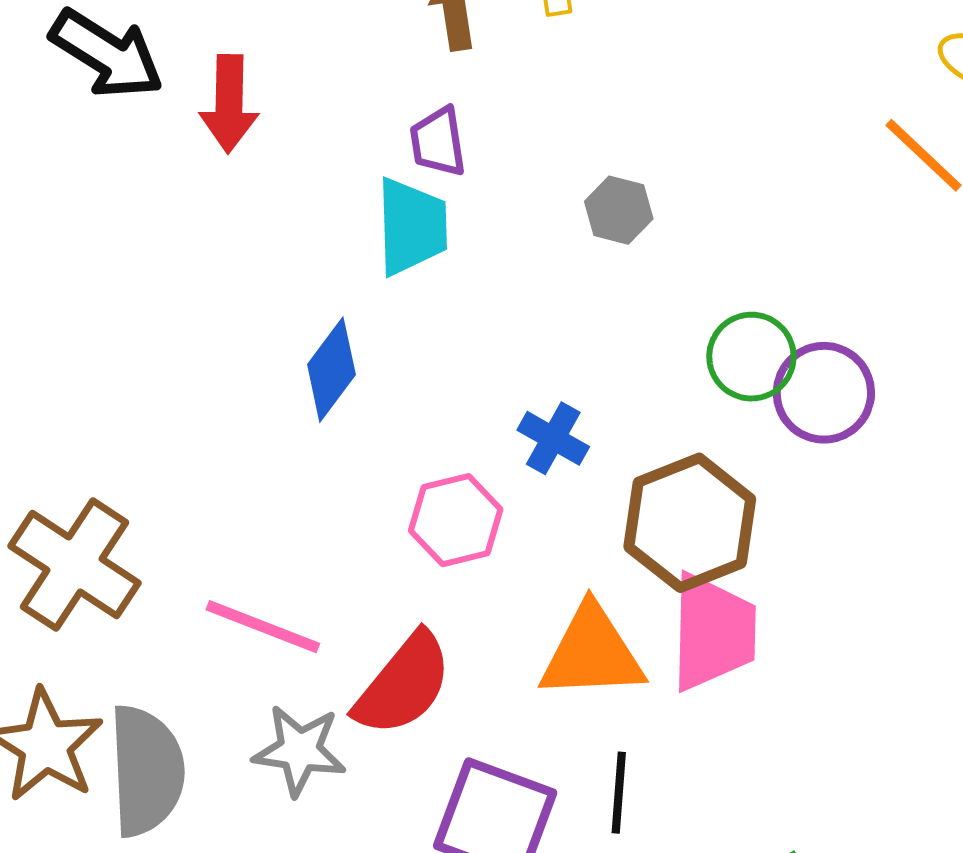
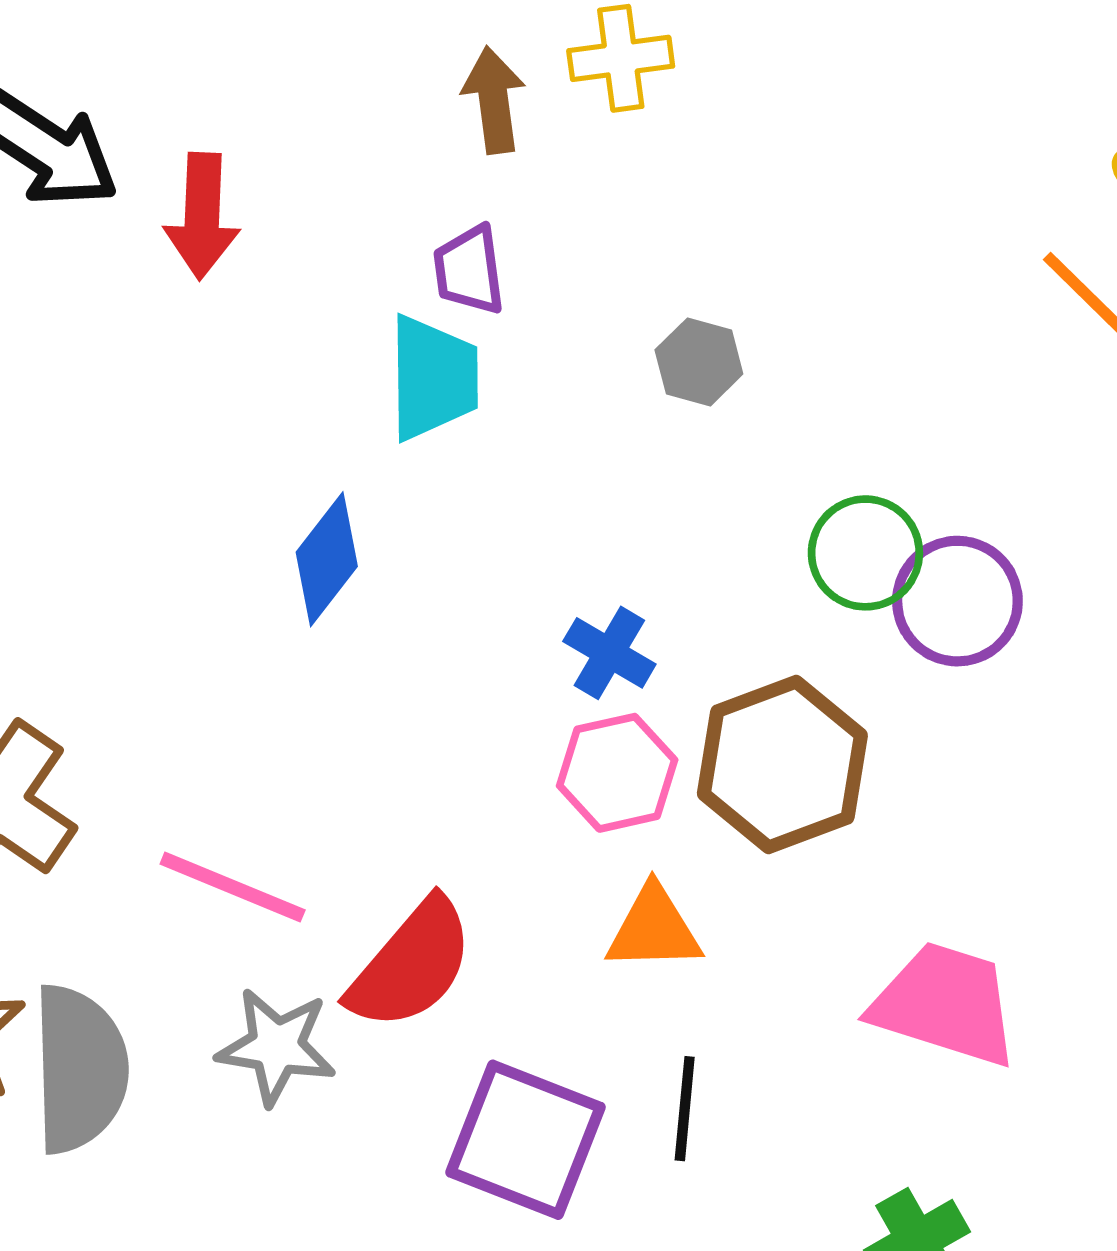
pink hexagon: (456, 520) -> (617, 773), moved
pink trapezoid: (713, 632) -> (945, 1004), moved, turned -75
orange triangle: (592, 653) -> (654, 929), size x0.7

